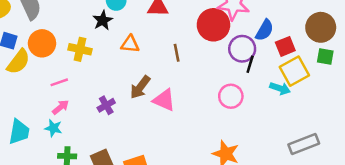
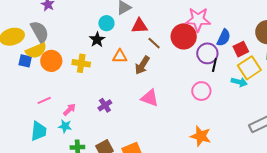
brown line: (177, 53) -> (154, 43), moved, turned -32
yellow semicircle: (18, 62) -> (36, 51), moved, turned 35
pink line: (59, 82) -> (44, 100), moved
brown arrow: (140, 87) -> (142, 65), moved

